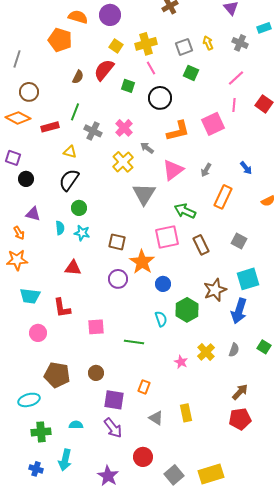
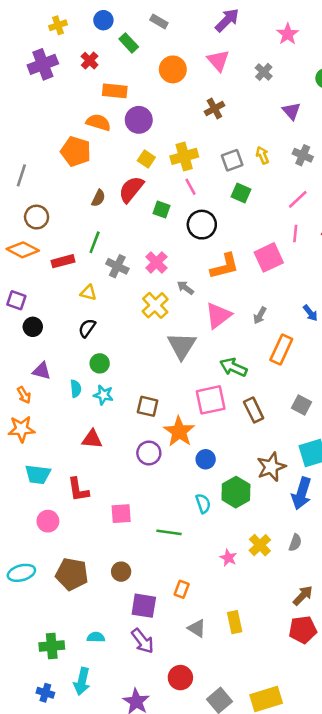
black semicircle: (69, 180) -> (87, 328), size x0.7
cyan ellipse: (29, 400) -> (21, 573), moved

